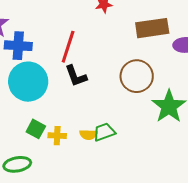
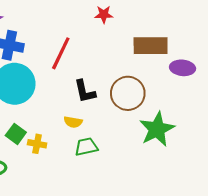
black L-shape: (76, 76) -> (85, 91), moved
yellow semicircle: (88, 135) -> (73, 122), moved

